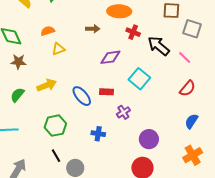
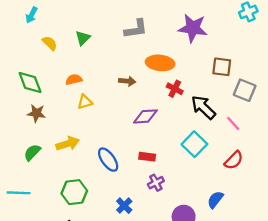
cyan square: (139, 79) -> (194, 144), moved
red rectangle: (106, 92) -> (147, 157), moved
blue semicircle: (191, 121) -> (215, 200), moved
blue cross: (98, 134) -> (124, 206), turned 32

